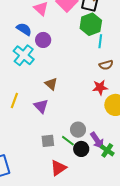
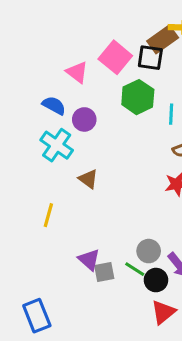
green hexagon: (91, 24) -> (138, 97), moved
brown triangle: (51, 84) -> (88, 179), moved
purple triangle: (41, 106) -> (89, 260), moved
red triangle: (58, 168) -> (163, 312), moved

